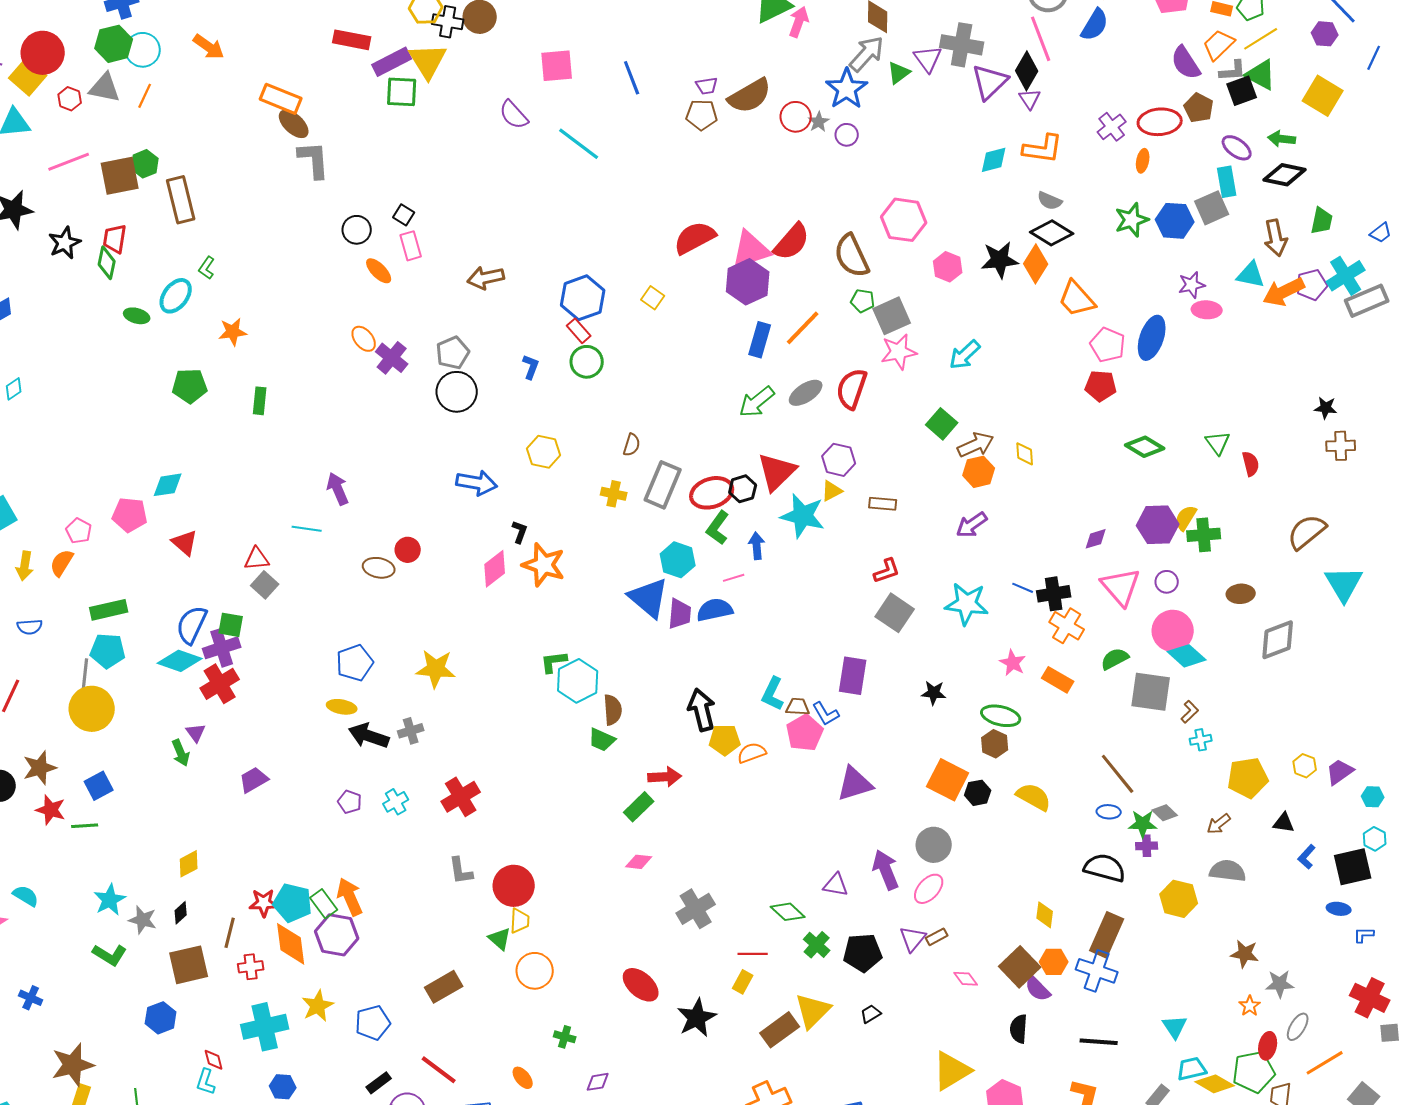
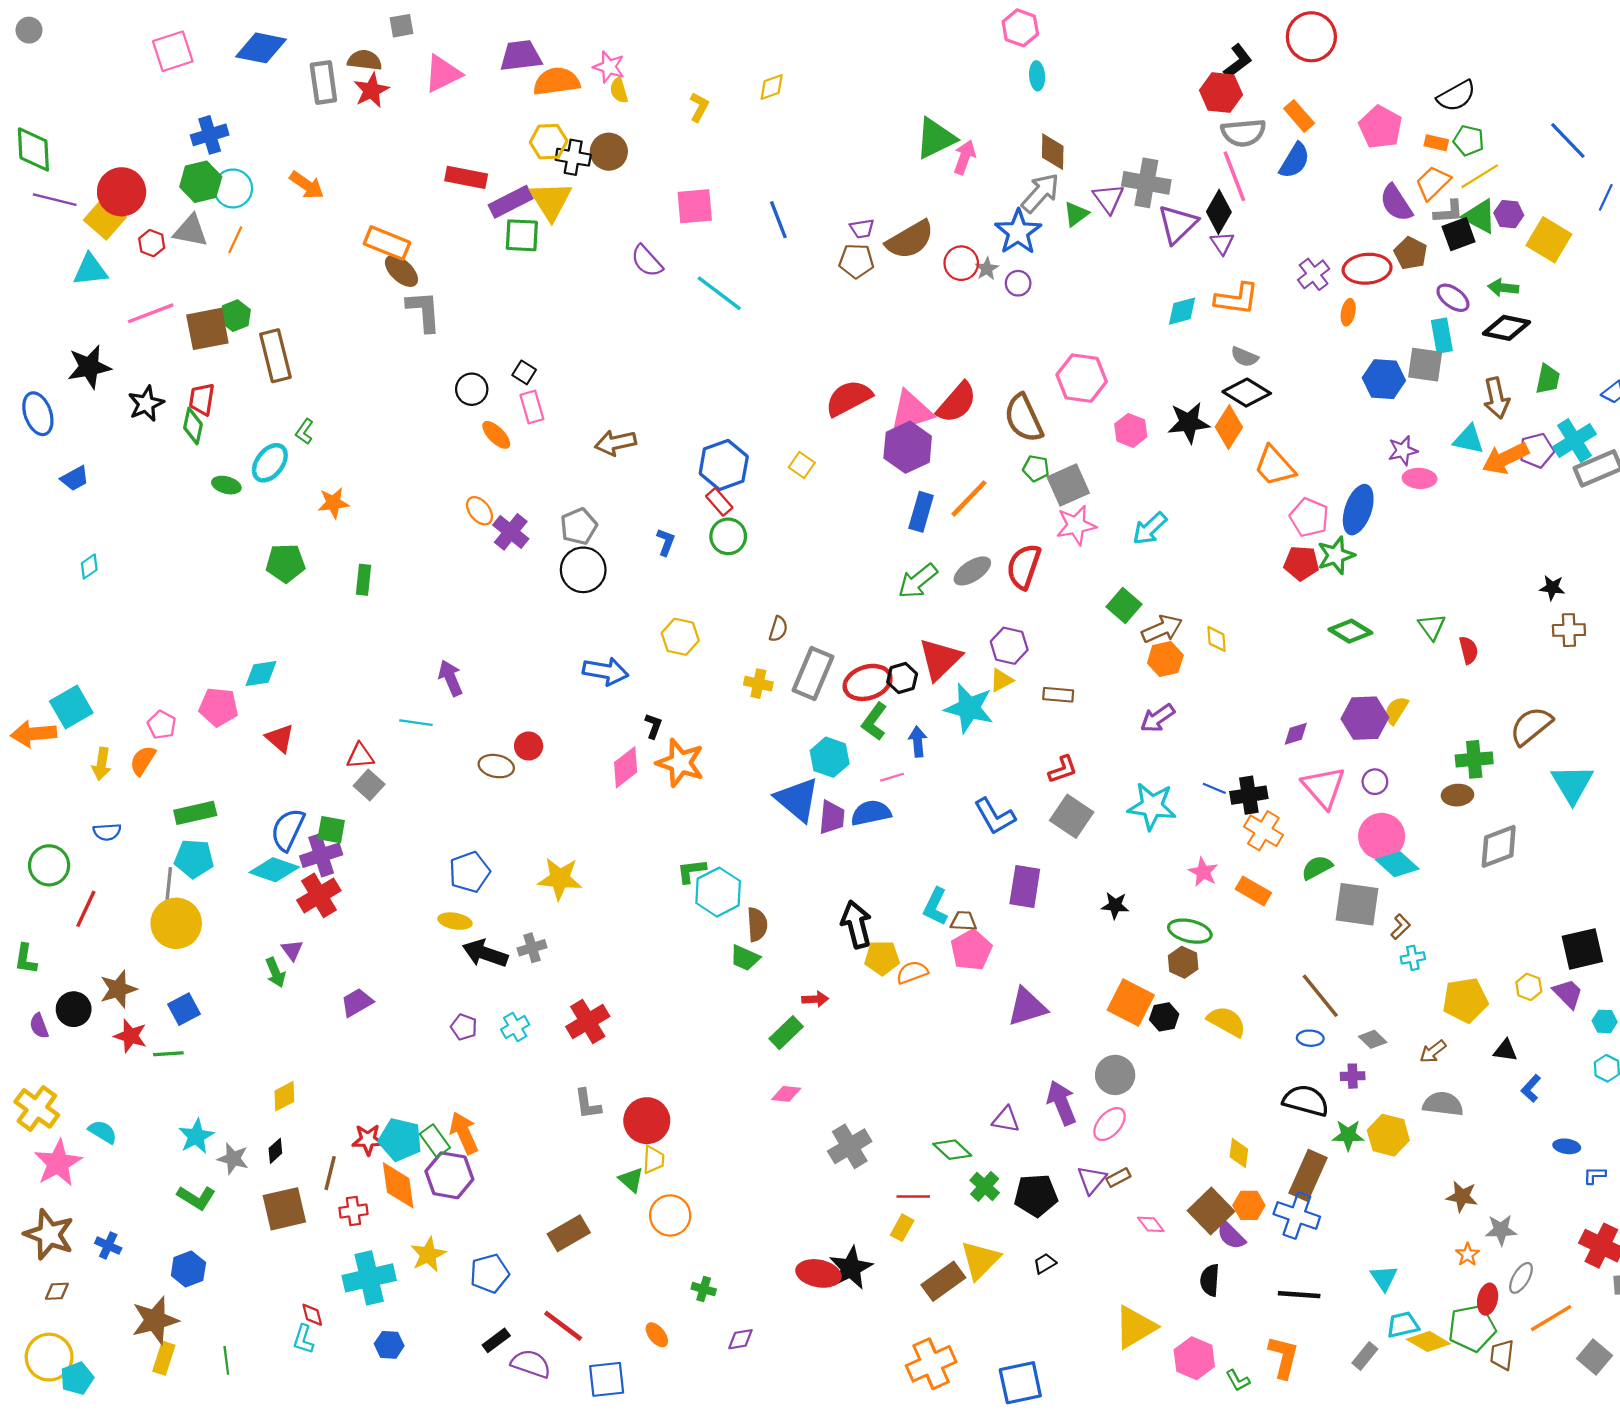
purple hexagon: (1325, 34) -> (1509, 214), moved
gray square: (1212, 208) -> (1425, 365), turned 32
green star: (1132, 220) -> (1336, 555), moved
green cross: (1204, 535) -> (1474, 759), moved
blue L-shape: (826, 714) -> (995, 816), moved, size x1.4
purple trapezoid: (1340, 772) -> (1568, 994), turned 80
red arrow: (665, 777) -> (815, 999), size x0.7
green star: (1143, 824) -> (1348, 1135), moved
black square: (1353, 867) -> (1582, 949), moved
red ellipse: (641, 985) -> (818, 1273), moved, turned -30
blue hexagon: (161, 1018) -> (188, 1269), moved

